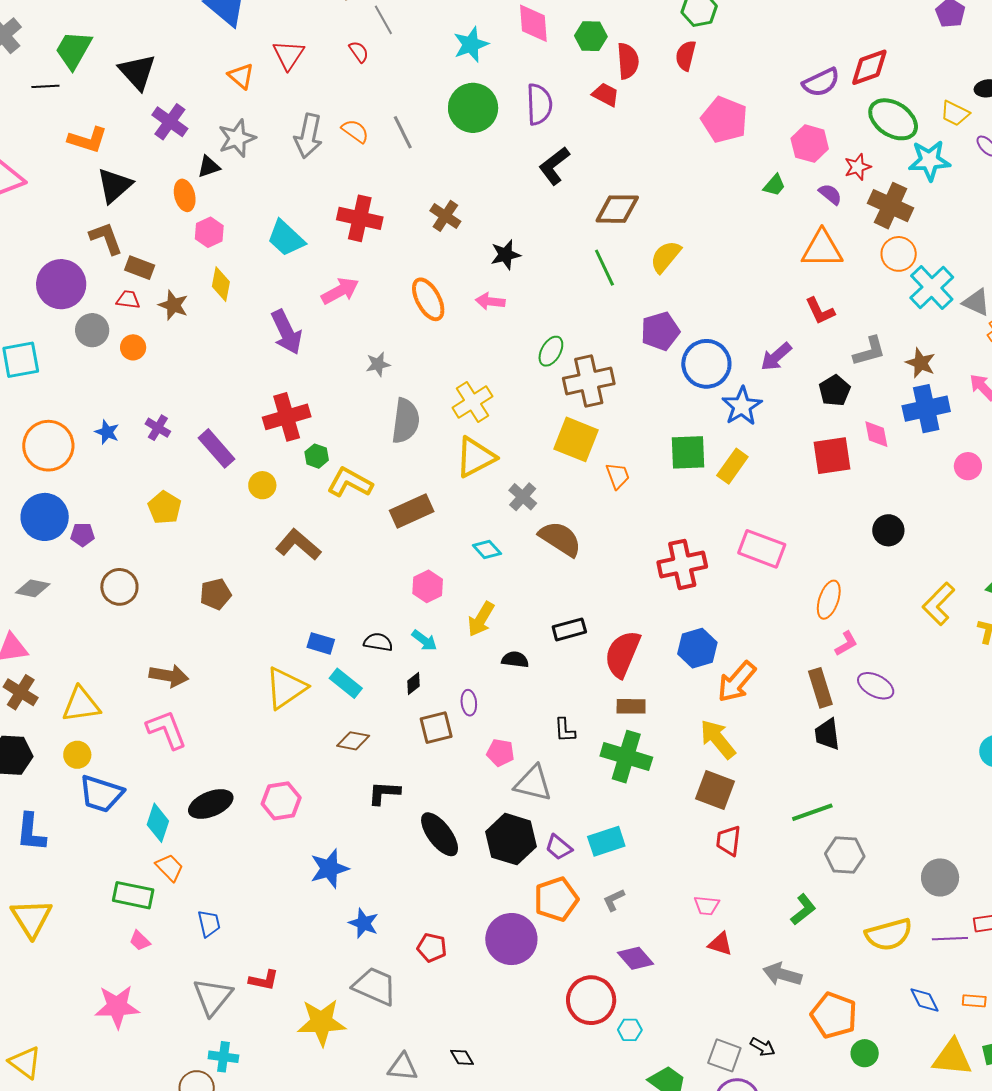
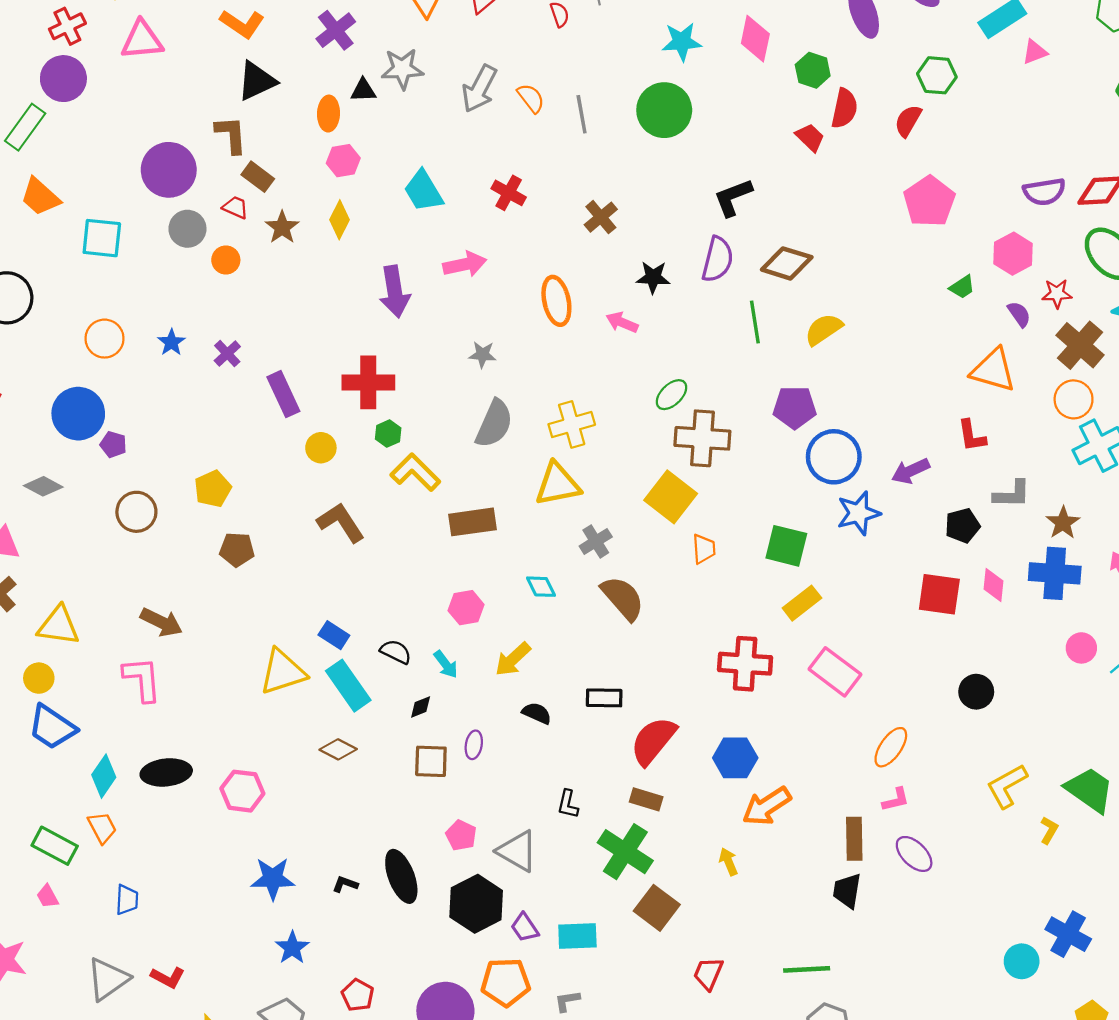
purple semicircle: (539, 104) -> (718, 259), moved
red cross: (360, 218) -> (509, 193), size x0.7
orange circle: (48, 446) -> (105, 339), size x0.7
yellow rectangle: (732, 466) -> (802, 603), moved
yellow pentagon: (165, 508) -> (213, 489), moved
cyan rectangle: (346, 683) -> (348, 686), size x1.4
yellow arrow: (718, 739) -> (728, 862), size x0.6
pink pentagon: (500, 753) -> (461, 835), moved
brown square: (715, 790) -> (657, 908), moved
black L-shape: (384, 793) -> (345, 884), moved, size x0.7

